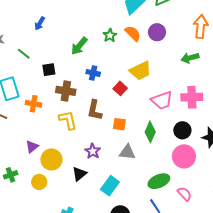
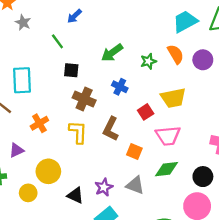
green star: (110, 35) -> (148, 61), moved
green line: (24, 54) -> (57, 41), moved
pink trapezoid: (162, 100) -> (168, 136), moved
orange cross: (34, 104) -> (39, 123), moved, turned 35
green diamond: (150, 132) -> (166, 169), turned 45
purple triangle: (32, 147) -> (16, 150), moved
purple star: (93, 151) -> (104, 187), moved
black triangle: (79, 174) -> (75, 195), turned 49

